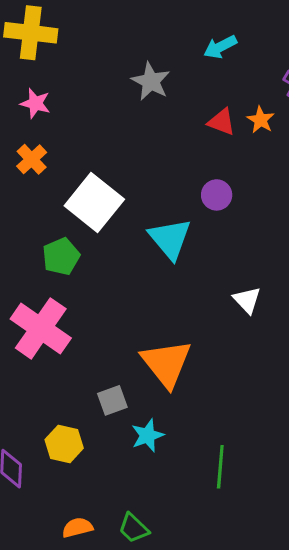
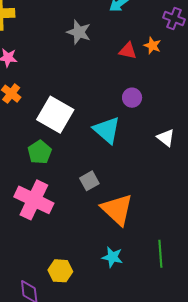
white triangle: (247, 300) -> (166, 138), moved
gray square: (112, 400) -> (89, 181), moved
cyan star: (148, 435) -> (112, 257), turned -30
green line: (220, 467) -> (160, 254), moved

